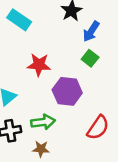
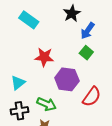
green arrow: (43, 122) -> (47, 104), turned 30
red semicircle: (98, 128) -> (92, 97), moved

